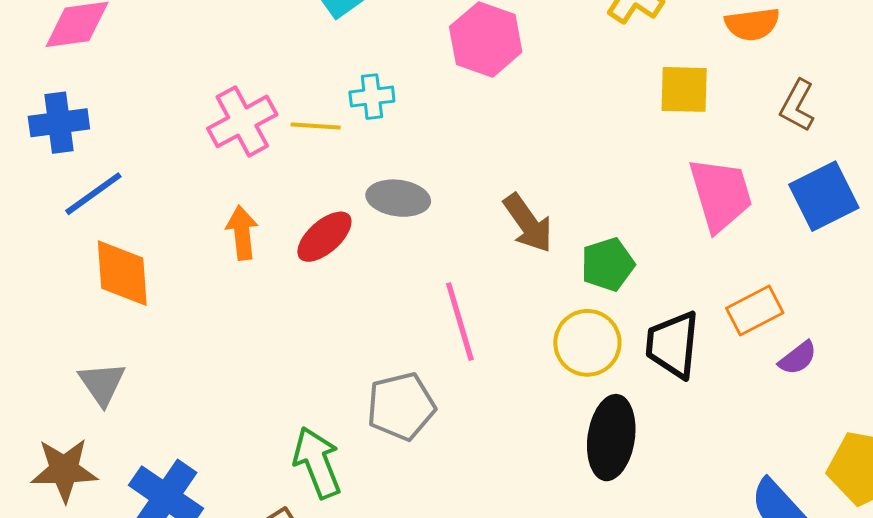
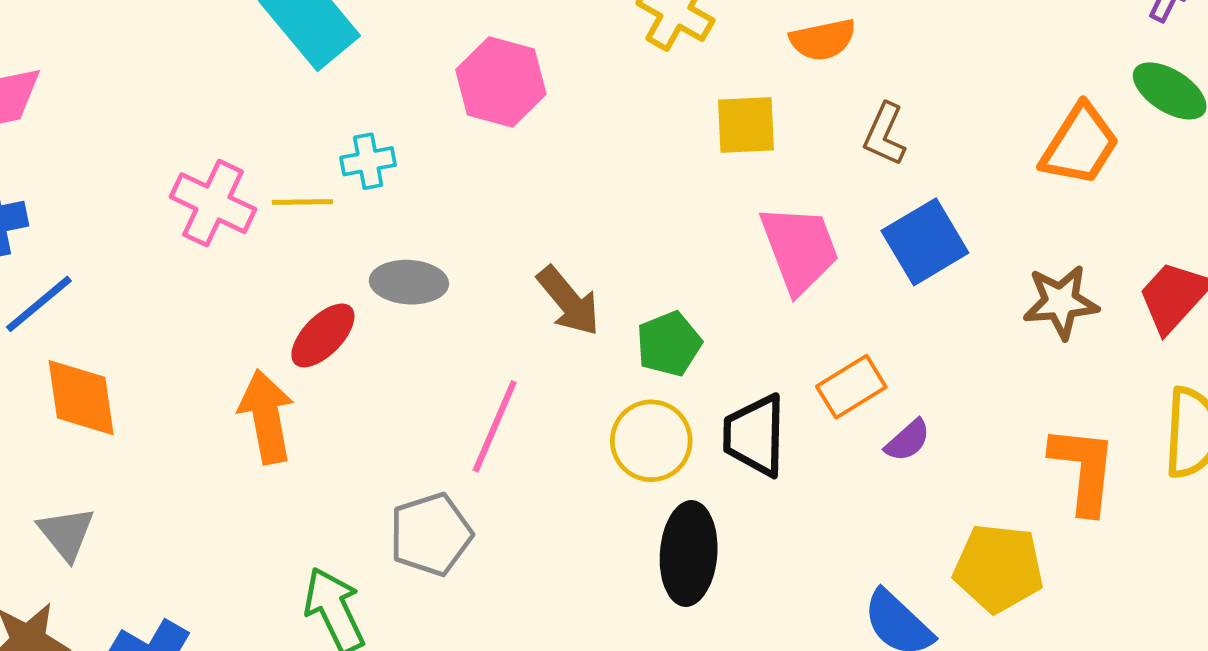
pink cross: (242, 121) -> (213, 203), turned -32
orange arrow: (242, 233) -> (266, 417), moved, size x1.4
pink line: (460, 322) -> (495, 426), turned 44

